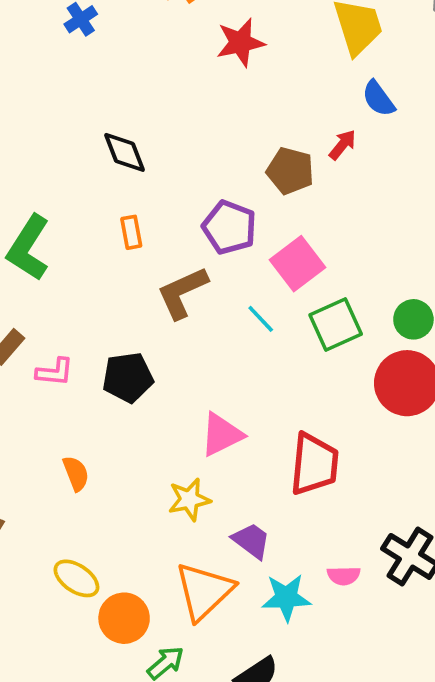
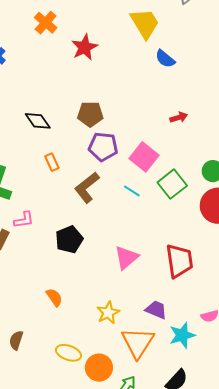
red arrow: (343, 145) -> (179, 117), moved, turned 48
brown pentagon: (290, 171) -> (90, 114), moved
pink L-shape: (55, 372) -> (24, 220), moved
yellow star: (189, 499) -> (108, 313), moved

